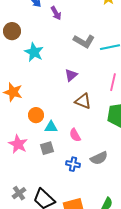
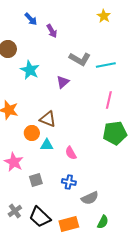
purple triangle: (71, 75) -> (63, 82), moved
brown triangle: (83, 101) -> (48, 119), moved
gray square: (47, 148) -> (36, 180), moved
gray semicircle: (99, 158) -> (90, 198), moved

